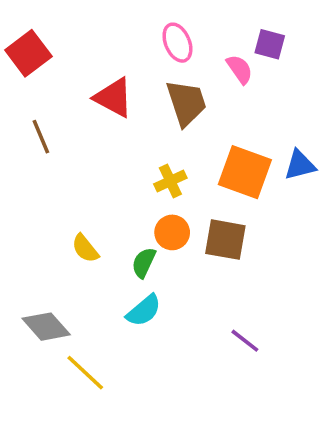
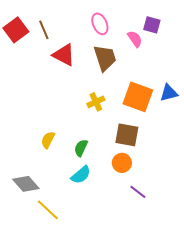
brown line: (41, 137) -> (44, 30), moved
orange circle: (172, 232) -> (122, 163), moved
yellow semicircle: (85, 248) -> (48, 140), turned 66

